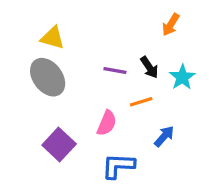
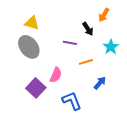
black arrow: (149, 67) -> (88, 29), moved
pink semicircle: (107, 123) -> (56, 75), moved
blue L-shape: (118, 166) -> (72, 101), turned 65

